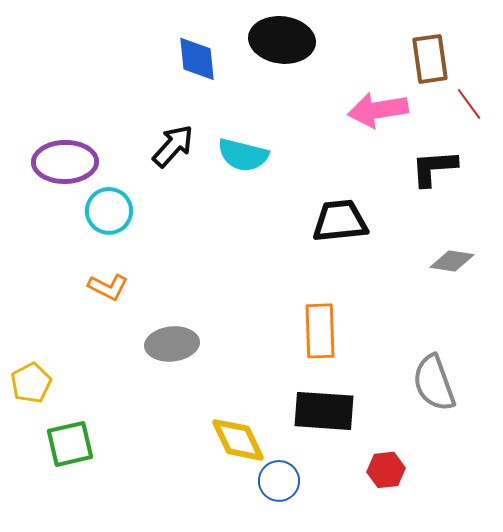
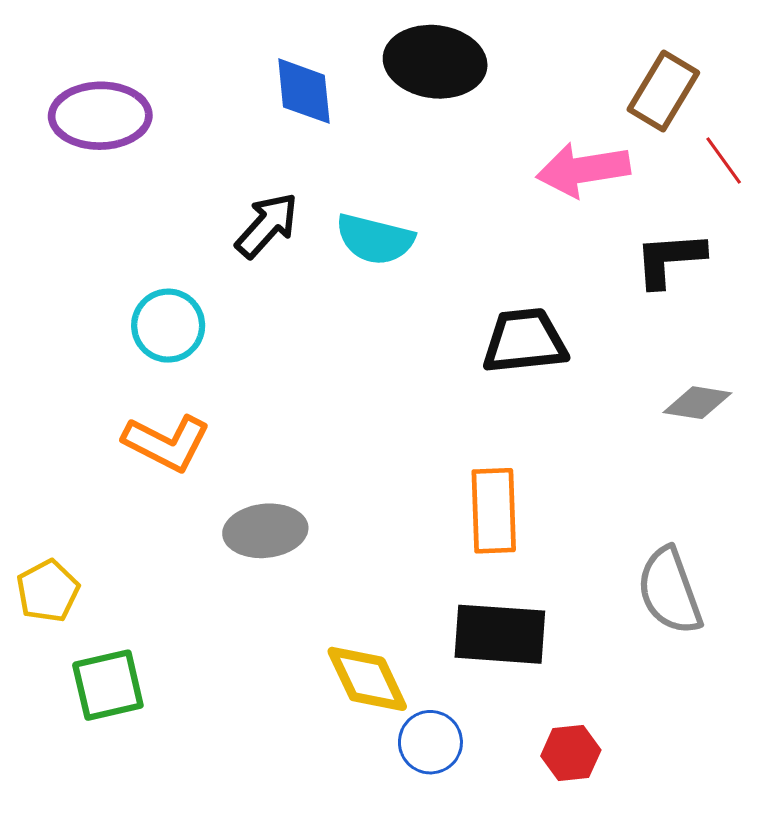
brown rectangle: (430, 59) -> (663, 91), turned 39
purple ellipse: (65, 162) -> (100, 116), moved
orange L-shape: (108, 287) -> (167, 443), size x1.4
red hexagon: (386, 470) -> (571, 753), moved

